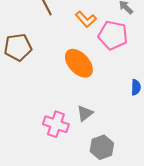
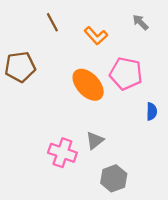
pink pentagon: (113, 35) -> (126, 74), moved

